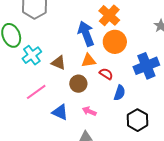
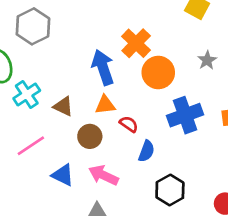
orange circle: (115, 42) -> (158, 72), moved
pink arrow: (89, 111) -> (103, 175), size x1.5

